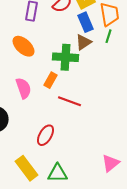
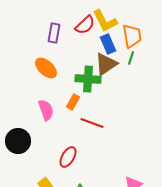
brown triangle: (84, 42) -> (106, 64), size x1.4

